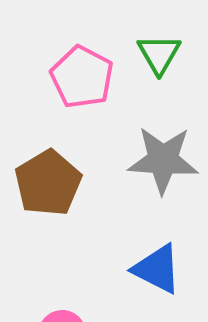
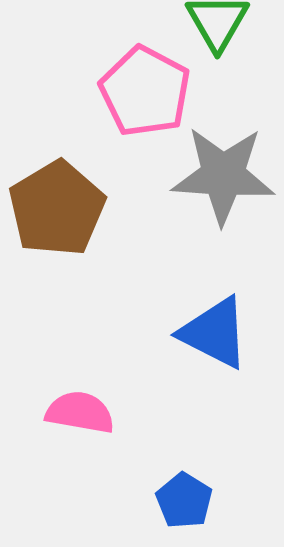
pink pentagon: (82, 77) -> (145, 91), moved

